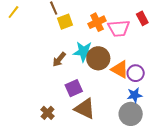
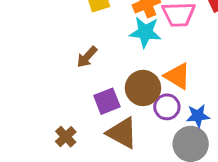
cyan star: (84, 52) -> (145, 32), moved
brown circle: (98, 58) -> (143, 88), moved
purple circle: (136, 73) -> (167, 107), moved

